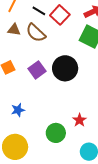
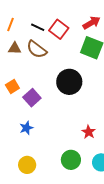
purple square: (37, 70) -> (32, 98), moved
green circle: (56, 133) -> (71, 160), moved
yellow circle: (15, 147) -> (27, 165), size x0.7

